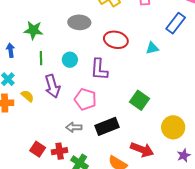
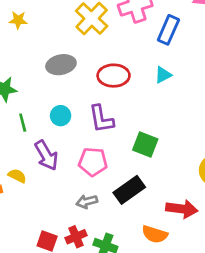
blue rectangle: (176, 23) -> (168, 30), moved
green square: (139, 100) -> (145, 145), moved

